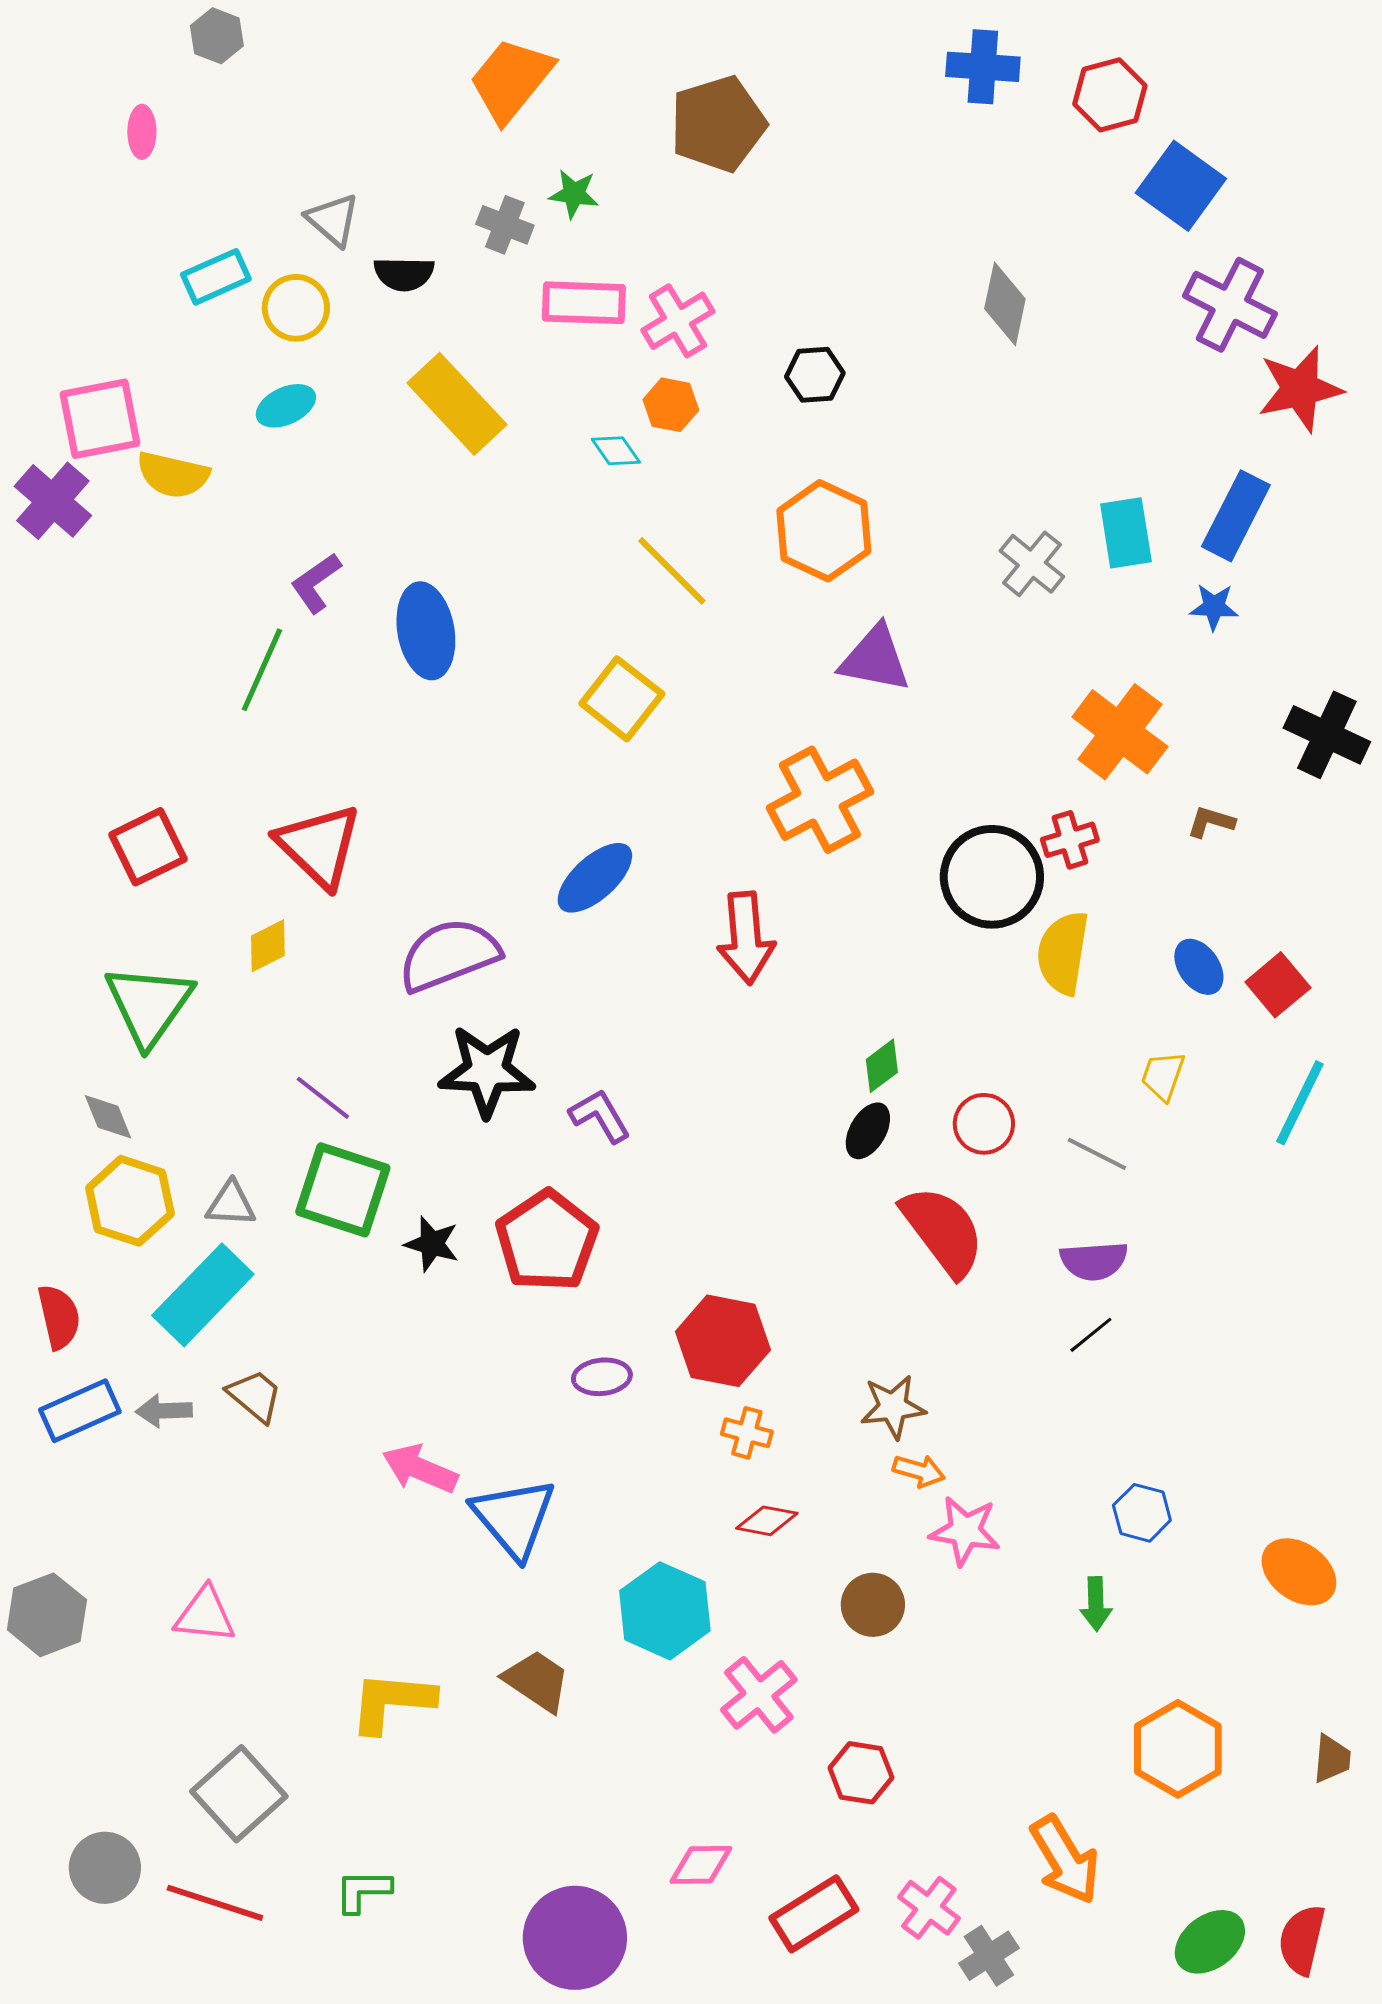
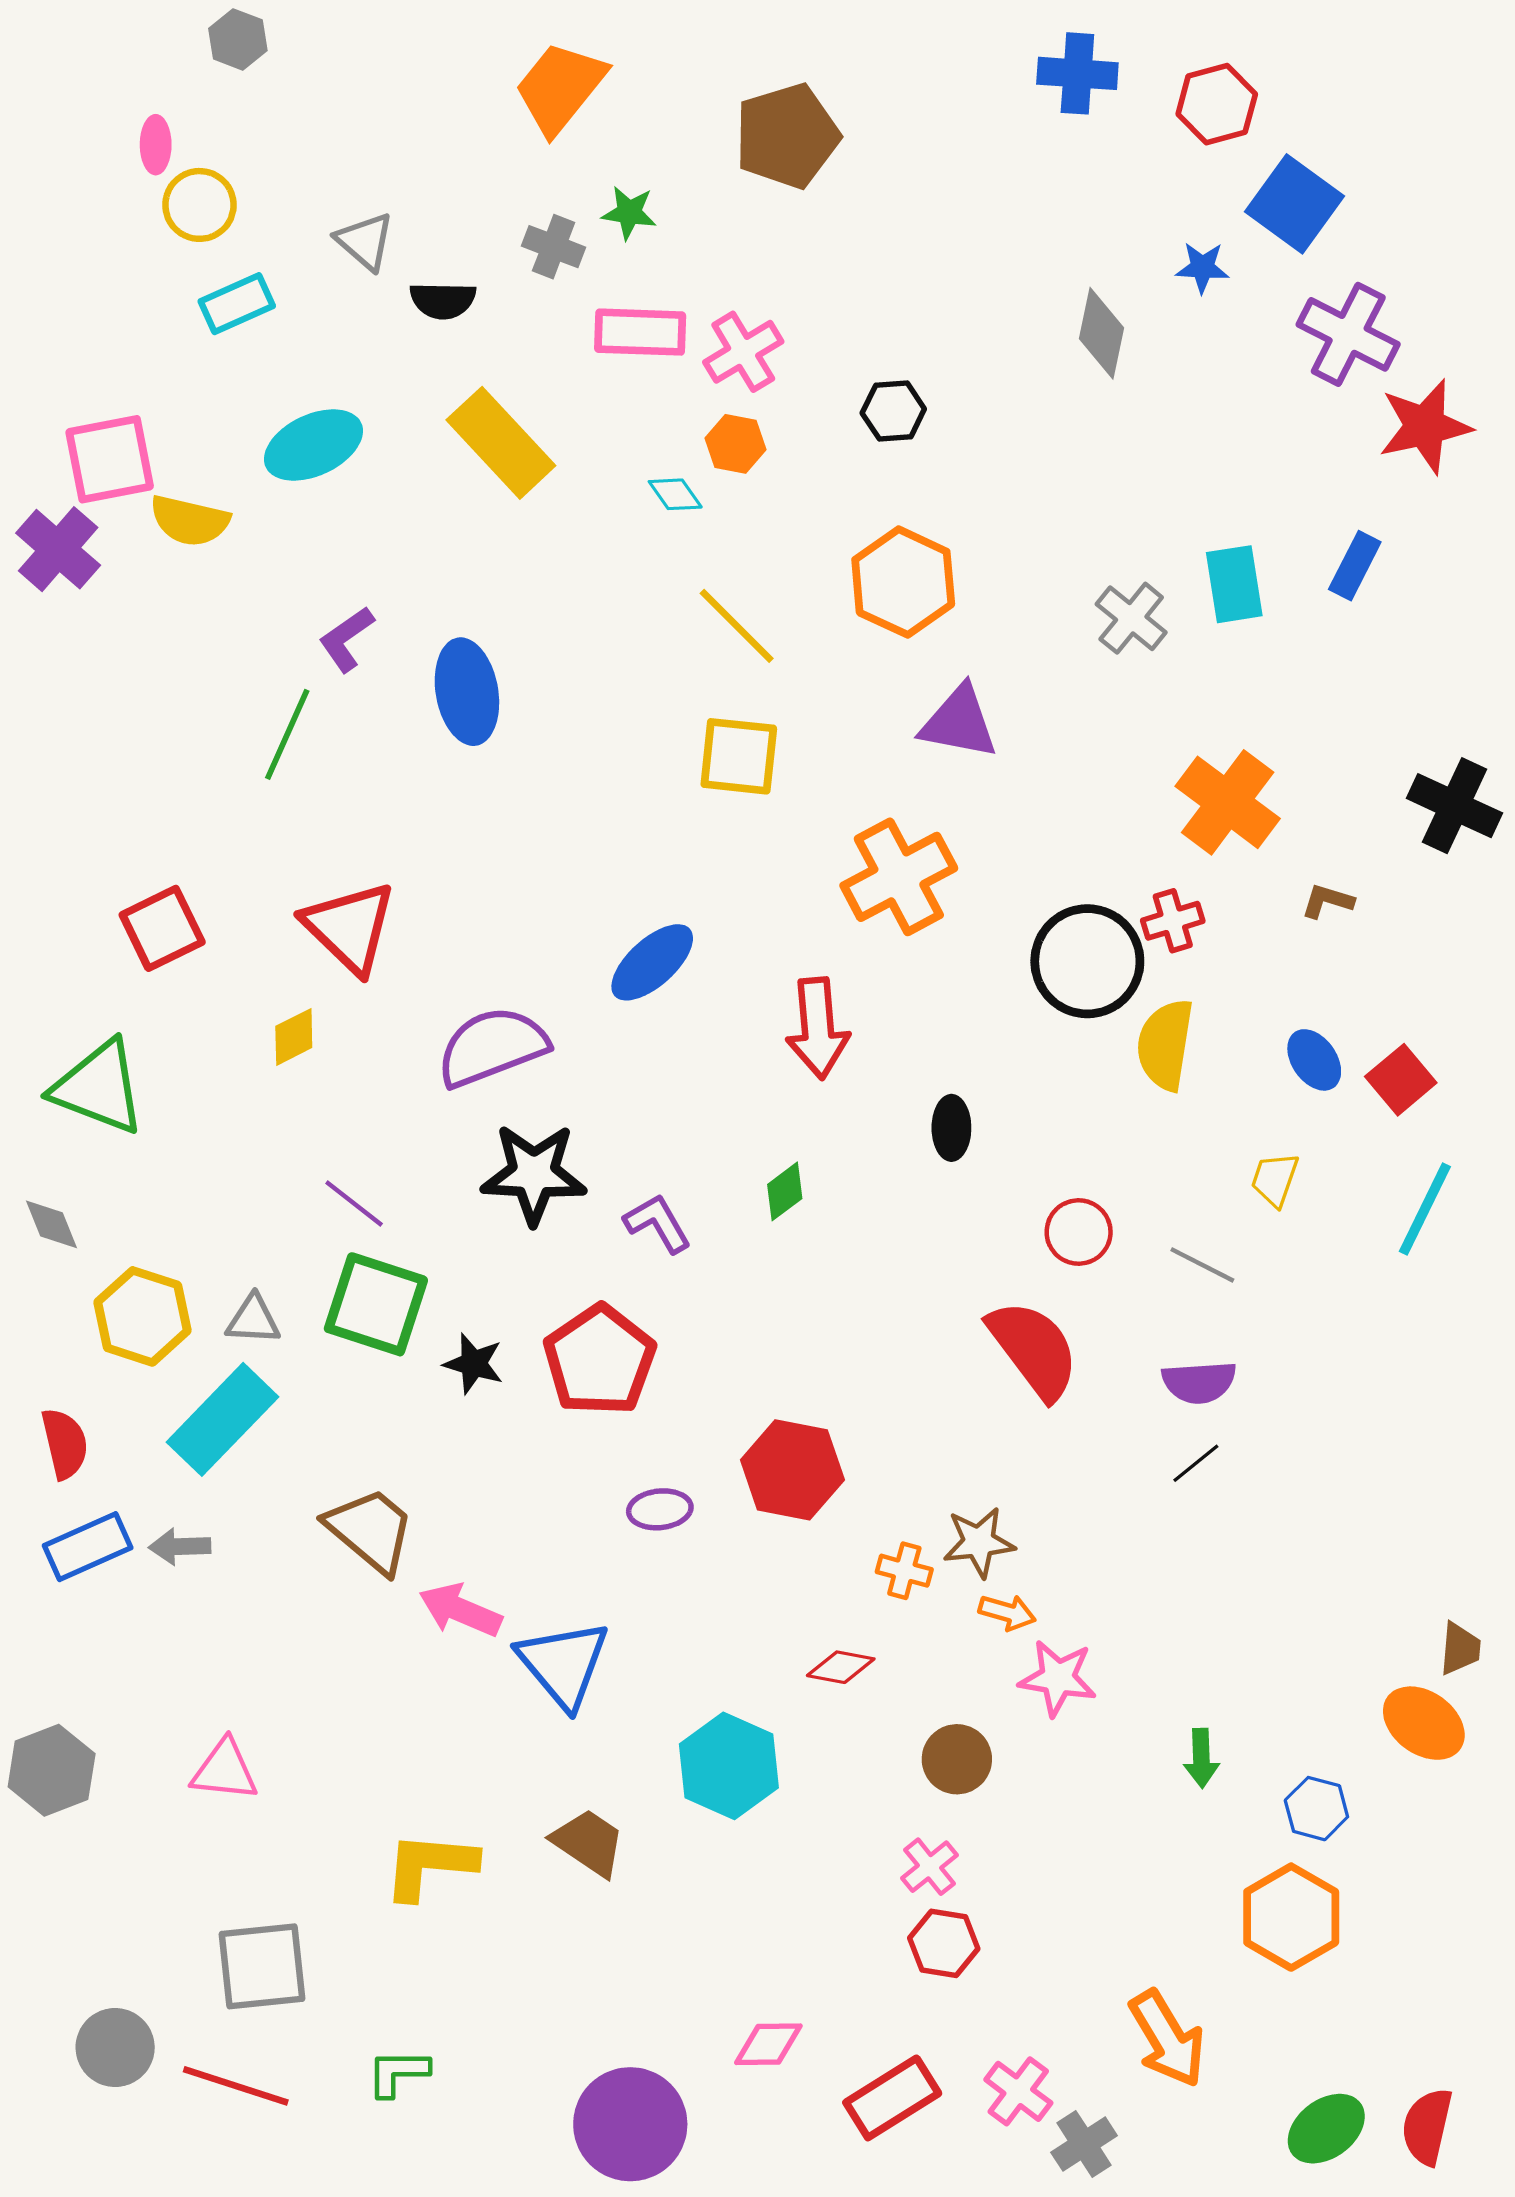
yellow circle: (296, 308) -> (199, 205), moved
cyan ellipse: (286, 406) -> (313, 445), size x1.5
blue rectangle: (1236, 516) -> (1355, 566), size x0.7
blue star: (1214, 607) -> (1202, 267), moved
yellow square: (622, 699) -> (739, 756), moved, turned -32
green triangle: (149, 1005) -> (99, 1087), moved, turned -44
green diamond: (882, 1066) -> (785, 1191), moved
gray diamond: (108, 1117) -> (52, 1224), moved
black ellipse: (868, 1131) -> (951, 1128), moved, turned -30
brown trapezoid: (255, 1396) -> (370, 1530), moved, size x1.5
orange cross: (747, 1433) -> (904, 1571), moved
blue hexagon: (1142, 1513) -> (1316, 1809), moved
pink cross: (759, 1695) -> (929, 1867), moved, size x0.7
brown trapezoid: (1332, 1759) -> (1460, 1649), moved
gray square: (239, 1794) -> (262, 1966), turned 36

